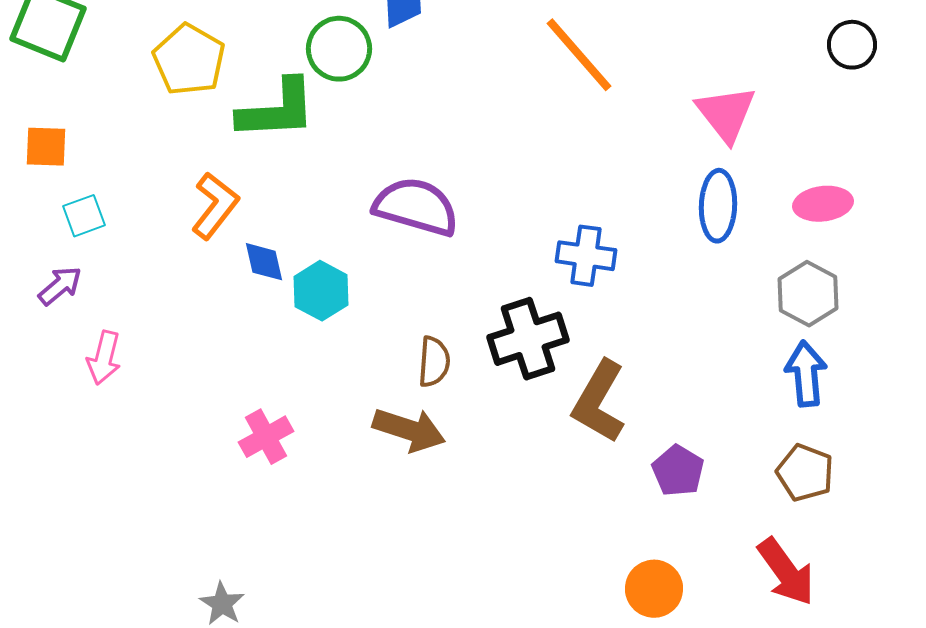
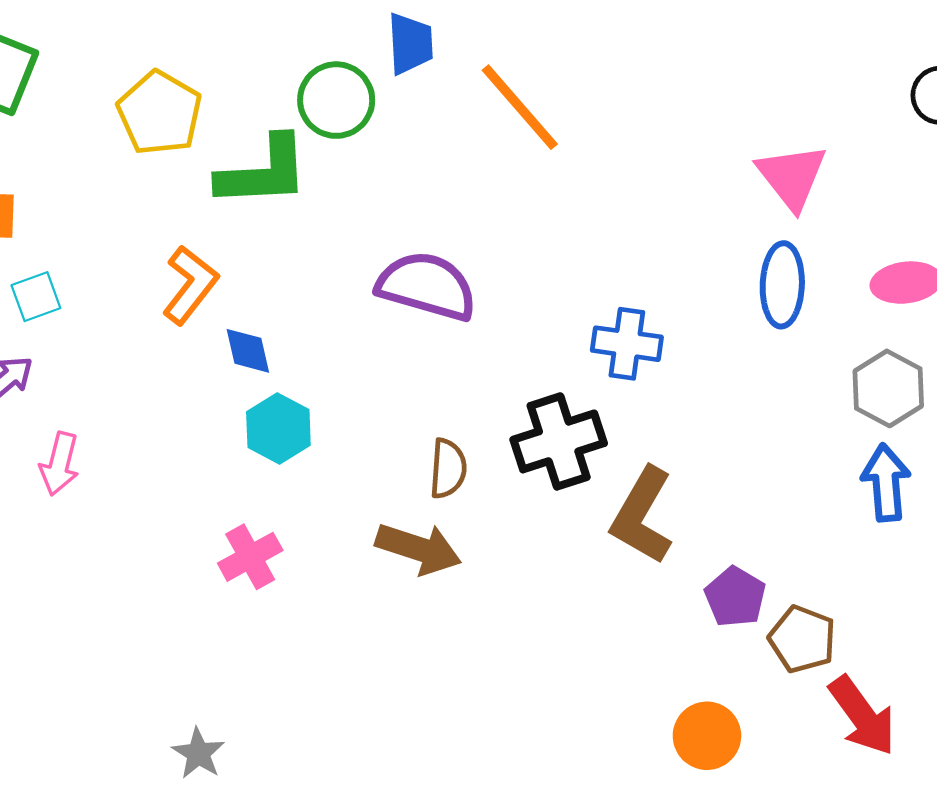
orange line: (579, 55) -> (520, 107), moved
cyan hexagon: (321, 291) -> (278, 428), moved
brown pentagon: (805, 473) -> (802, 639), moved

